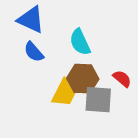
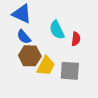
brown hexagon: (83, 79) -> (30, 56), moved
red semicircle: (122, 79) -> (76, 39), moved, turned 56

